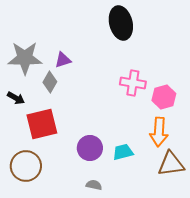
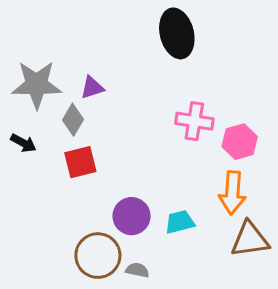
red square: (42, 124) -> (80, 162), moved, size x0.7
brown circle: (26, 166) -> (98, 256), moved

